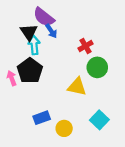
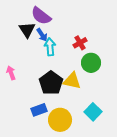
blue arrow: (51, 31) -> (42, 35), moved
cyan arrow: (34, 45) -> (50, 47), moved
black pentagon: (30, 71) -> (51, 83), moved
yellow circle: (64, 128) -> (60, 120), size x1.5

